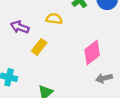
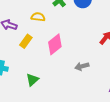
pink diamond: (92, 53) -> (55, 44), moved

